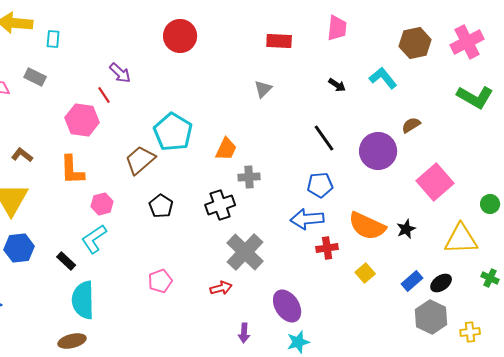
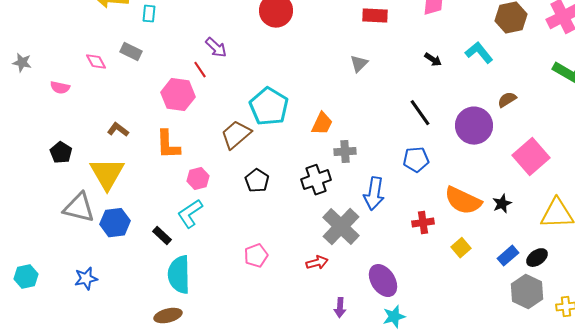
blue arrow: (307, 219) -> (374, 194), moved, turned -76

